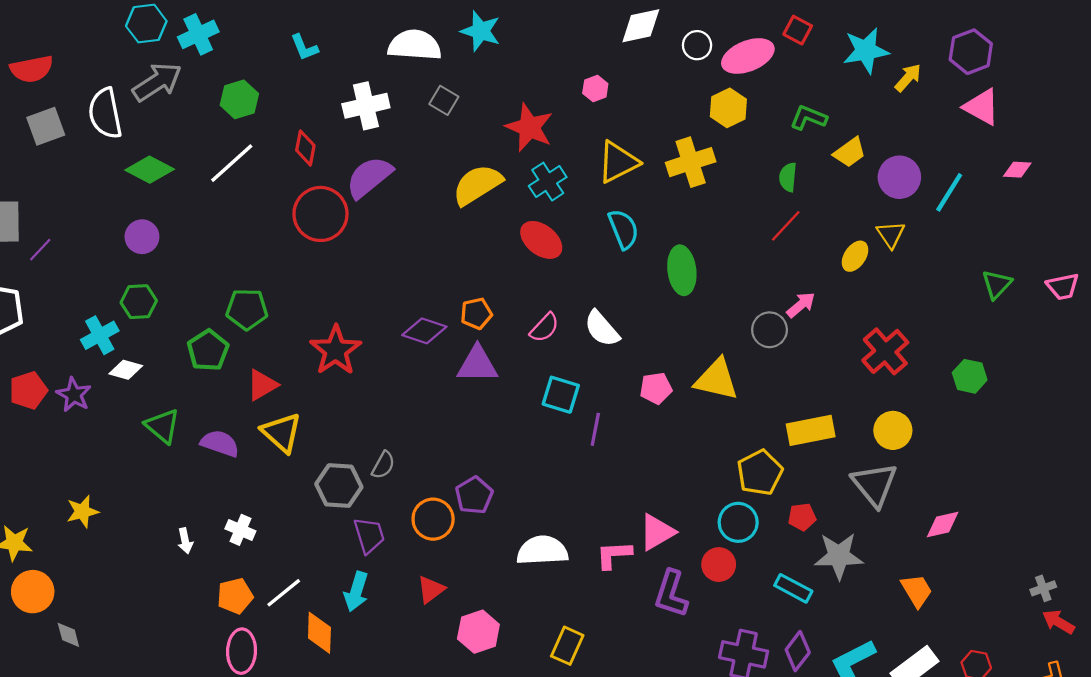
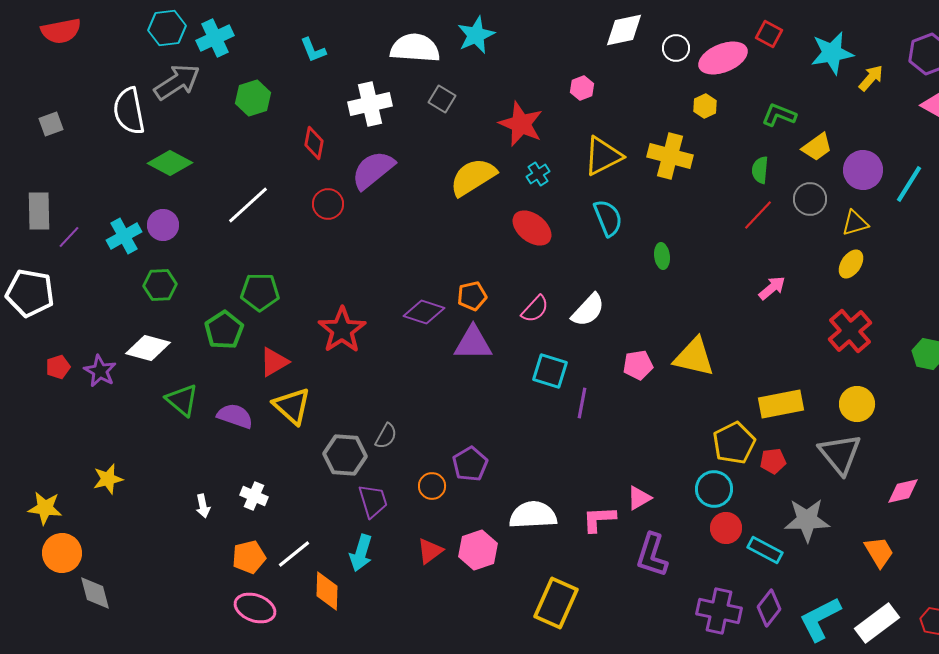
cyan star: (481, 31) -> (476, 35), turned 30
red semicircle: (32, 69) -> (61, 31), moved
yellow hexagon: (728, 108) -> (705, 106), size x0.7
gray square: (46, 126) -> (51, 124), moved, size x0.7
yellow cross: (691, 162) -> (670, 156), turned 33
white line: (232, 163) -> (248, 205), moved
cyan cross: (548, 182) -> (538, 174), size x0.7
red circle: (320, 214) -> (328, 204), size x0.6
yellow triangle: (891, 235) -> (855, 223), turned 48
yellow ellipse: (855, 256) -> (851, 264), moved
green ellipse: (682, 270) -> (662, 256), size x0.6
white semicircle: (602, 329) -> (588, 310), turned -96
gray circle: (770, 330) -> (810, 199), moved
cyan cross: (100, 335) -> (124, 236), moved
white diamond: (126, 370) -> (148, 348), size x1.4
red pentagon: (28, 390) -> (58, 367), size x0.7
red pentagon: (802, 517) -> (773, 461), moved
orange circle: (433, 519) -> (432, 486), size x0.7
pink triangle: (657, 532) -> (639, 498), size x0.7
red circle: (719, 565) -> (726, 528), moved
pink hexagon: (478, 632) -> (478, 550), moved
gray diamond: (68, 635) -> (95, 593), size x1.4
yellow rectangle: (567, 646) -> (556, 603), size x1.4
pink ellipse: (242, 651) -> (255, 608), turned -72

